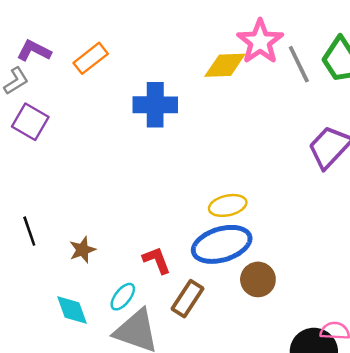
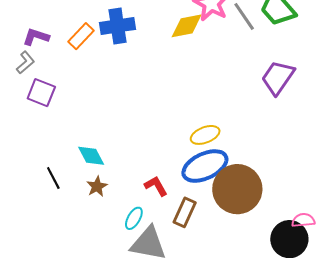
blue cross: (155, 105) -> (117, 26), moved
brown circle: (258, 279) -> (237, 189), size x1.8
cyan diamond: (72, 310) -> (91, 156), moved

